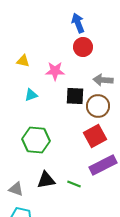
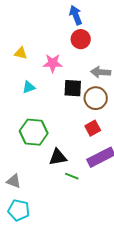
red square: (95, 136) -> (93, 128), size x0.7
black triangle: (46, 180) -> (58, 157), moved

